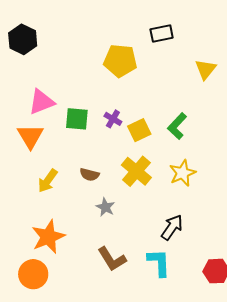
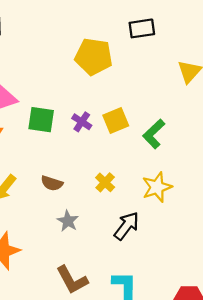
yellow square: (139, 130) -> (116, 120), moved
yellow cross: (136, 171) -> (105, 182), size x0.6
black arrow: (172, 227) -> (127, 226), moved

